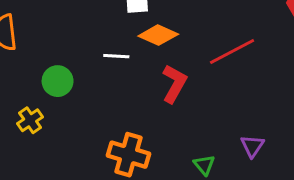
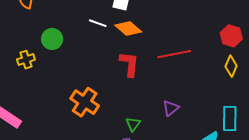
white line: (116, 56) -> (98, 23), moved
red L-shape: (174, 84) -> (129, 64), turned -40
purple triangle: (252, 146) -> (171, 108), moved

